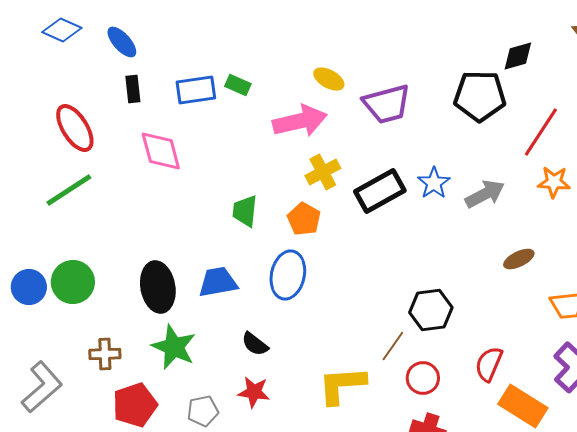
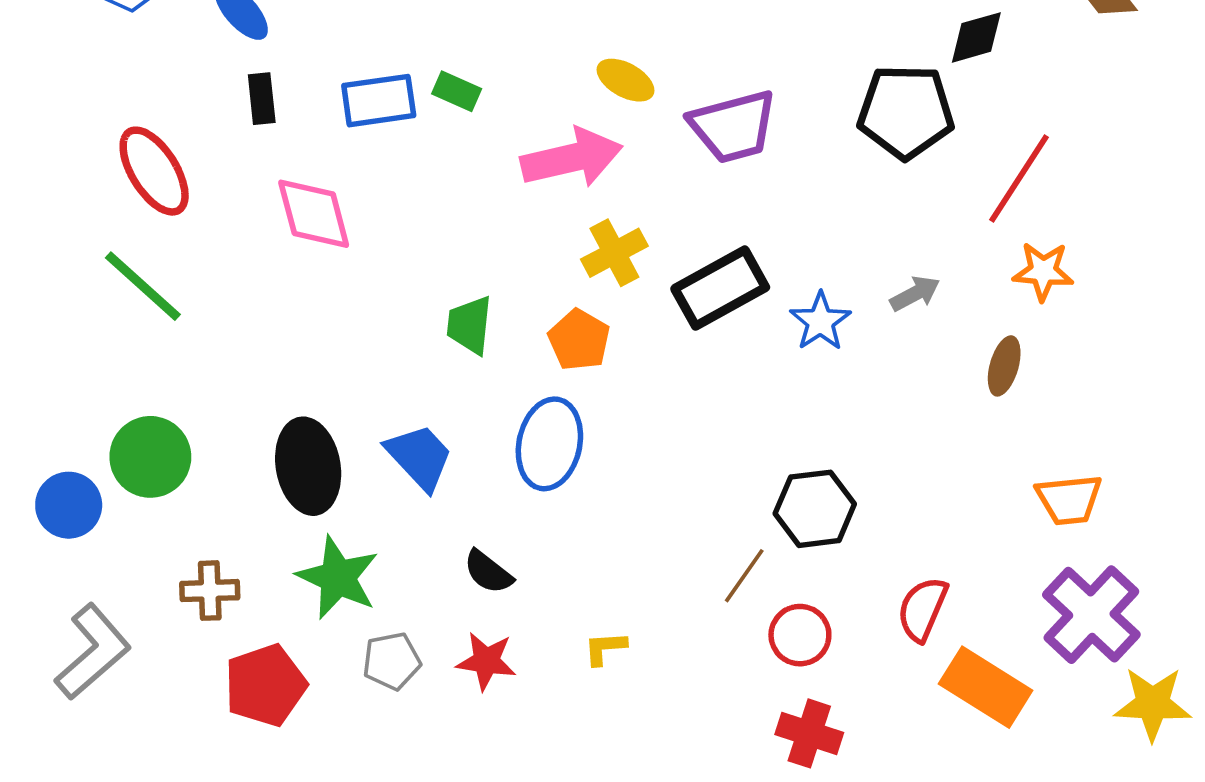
blue star: (434, 183) -> (820, 321), moved
green line: (69, 190) -> (143, 286), turned 75
gray arrow: (485, 194) -> (915, 294), size x0.7
brown ellipse: (519, 259) -> (1004, 366), moved, turned -48
blue trapezoid: (218, 282) -> (419, 457), turned 57
blue circle: (29, 287) -> (69, 505), moved
yellow L-shape: (342, 385) -> (605, 648), moved, size x0.5
gray pentagon: (203, 411) -> (392, 661), moved

